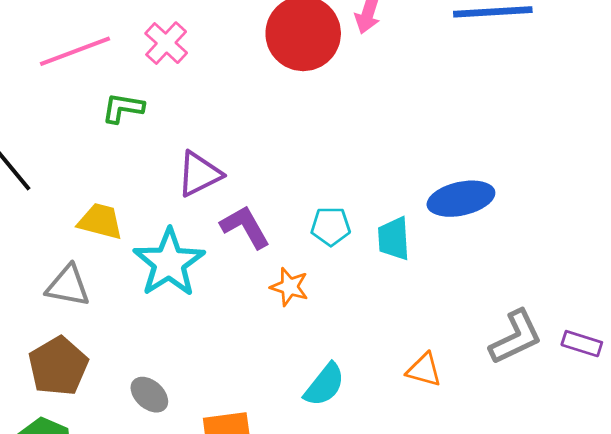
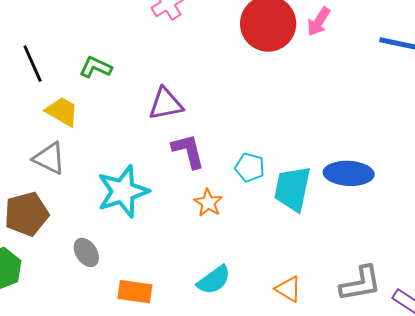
green L-shape: (123, 108) -> (96, 67), moved
yellow trapezoid: (100, 221) -> (62, 111), moved
cyan trapezoid: (394, 239) -> (292, 189), size x1.4
cyan star: (169, 263) -> (123, 191), moved

